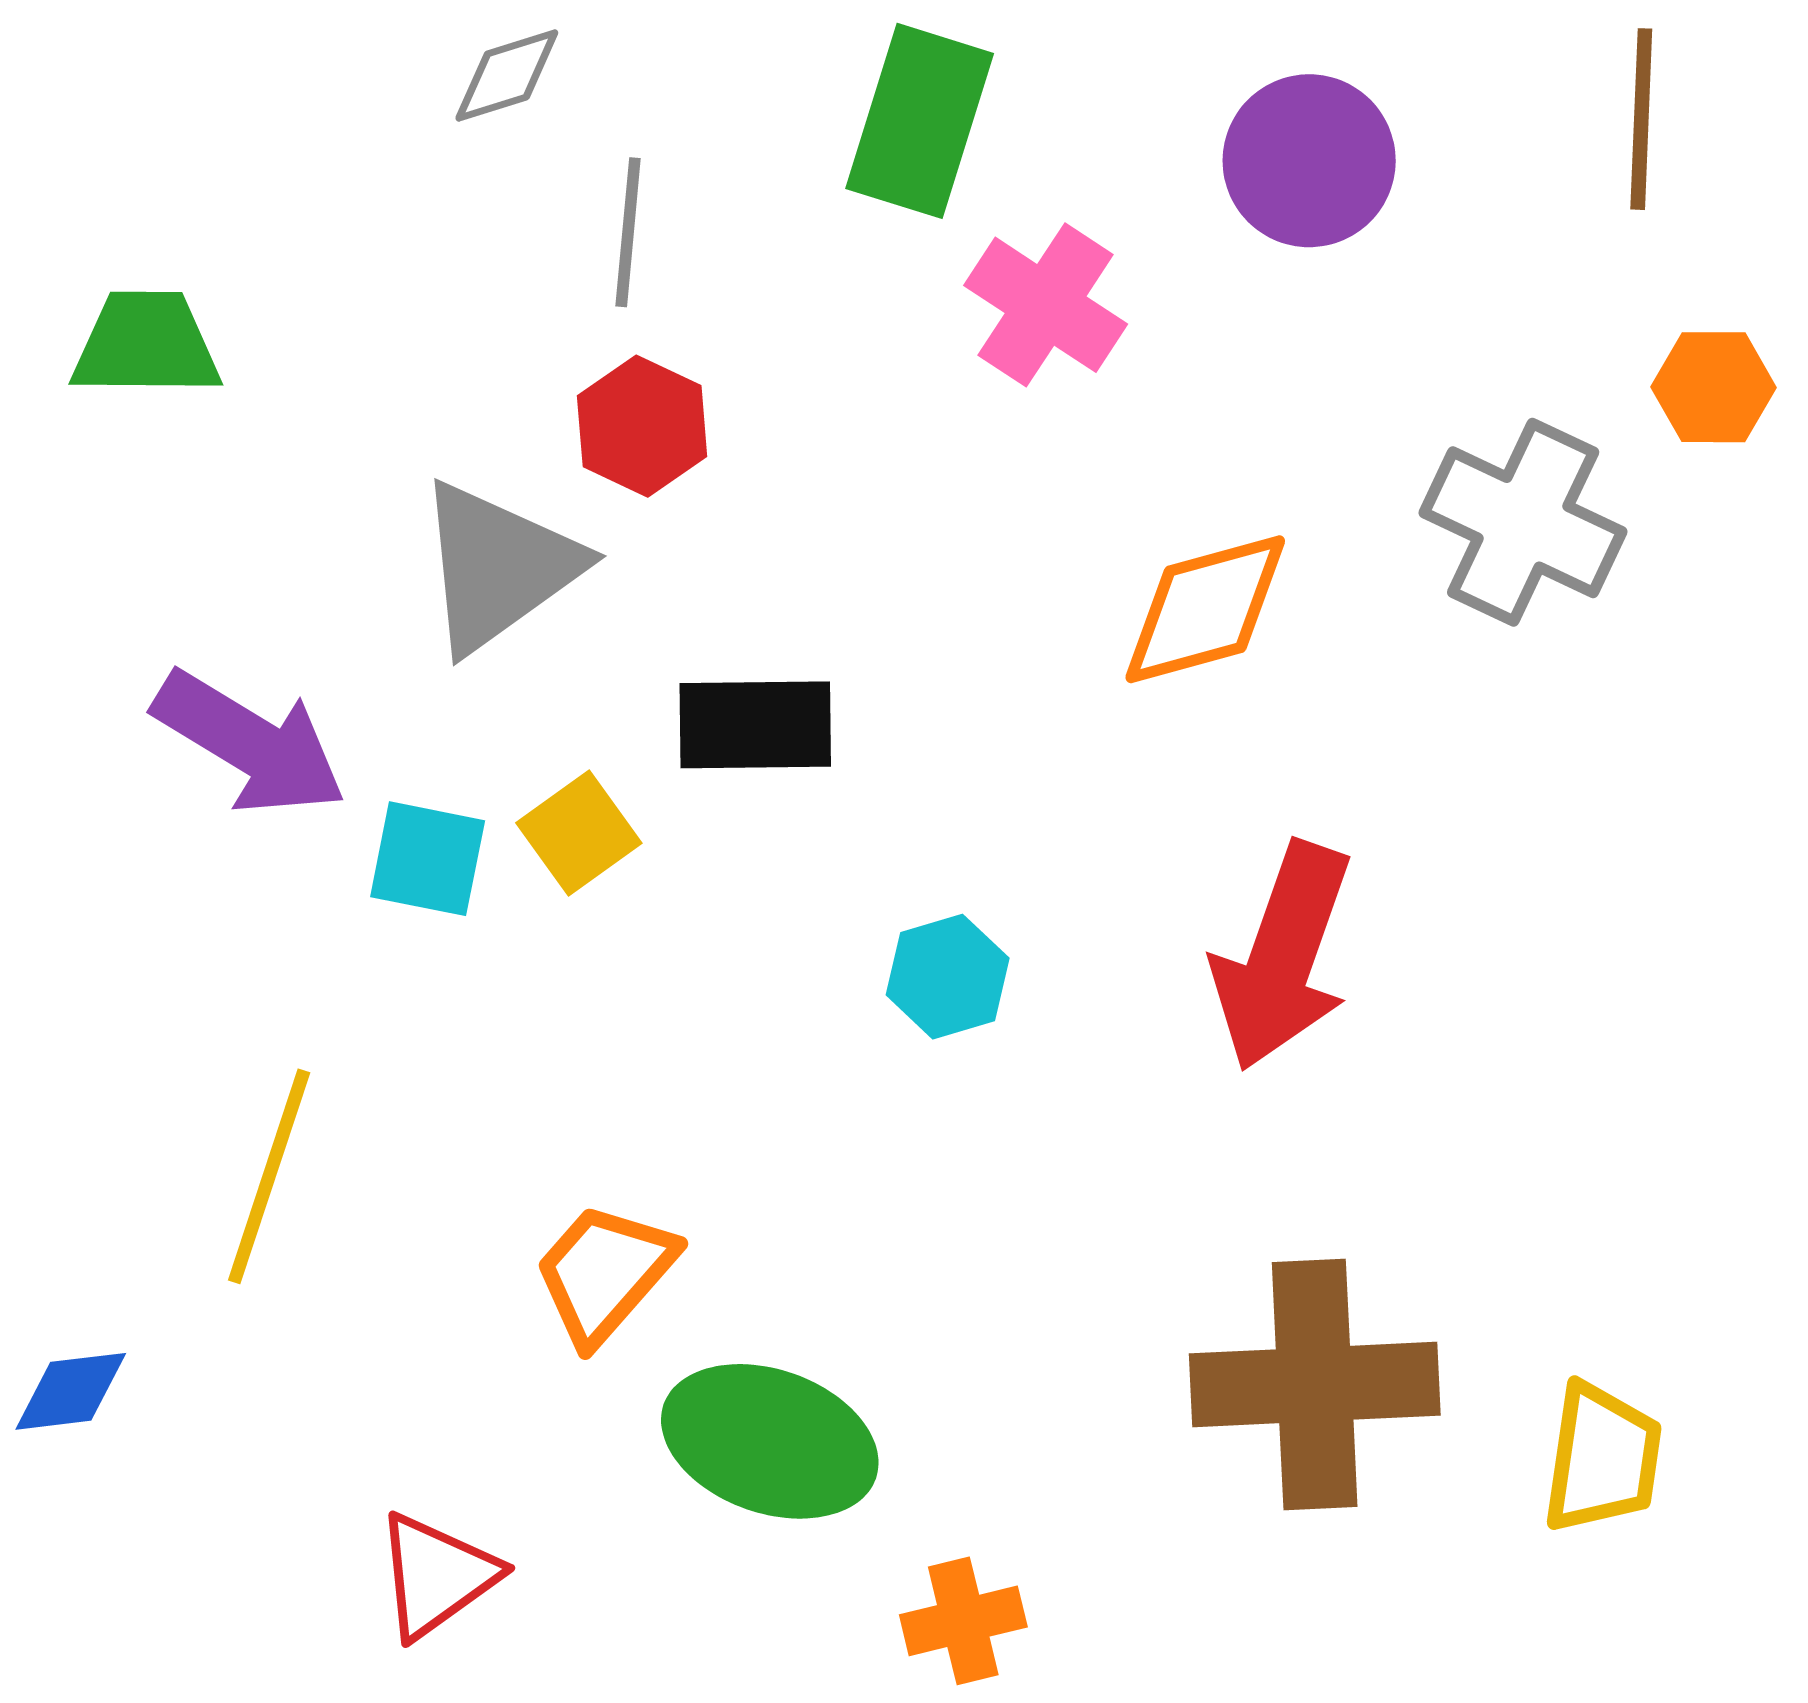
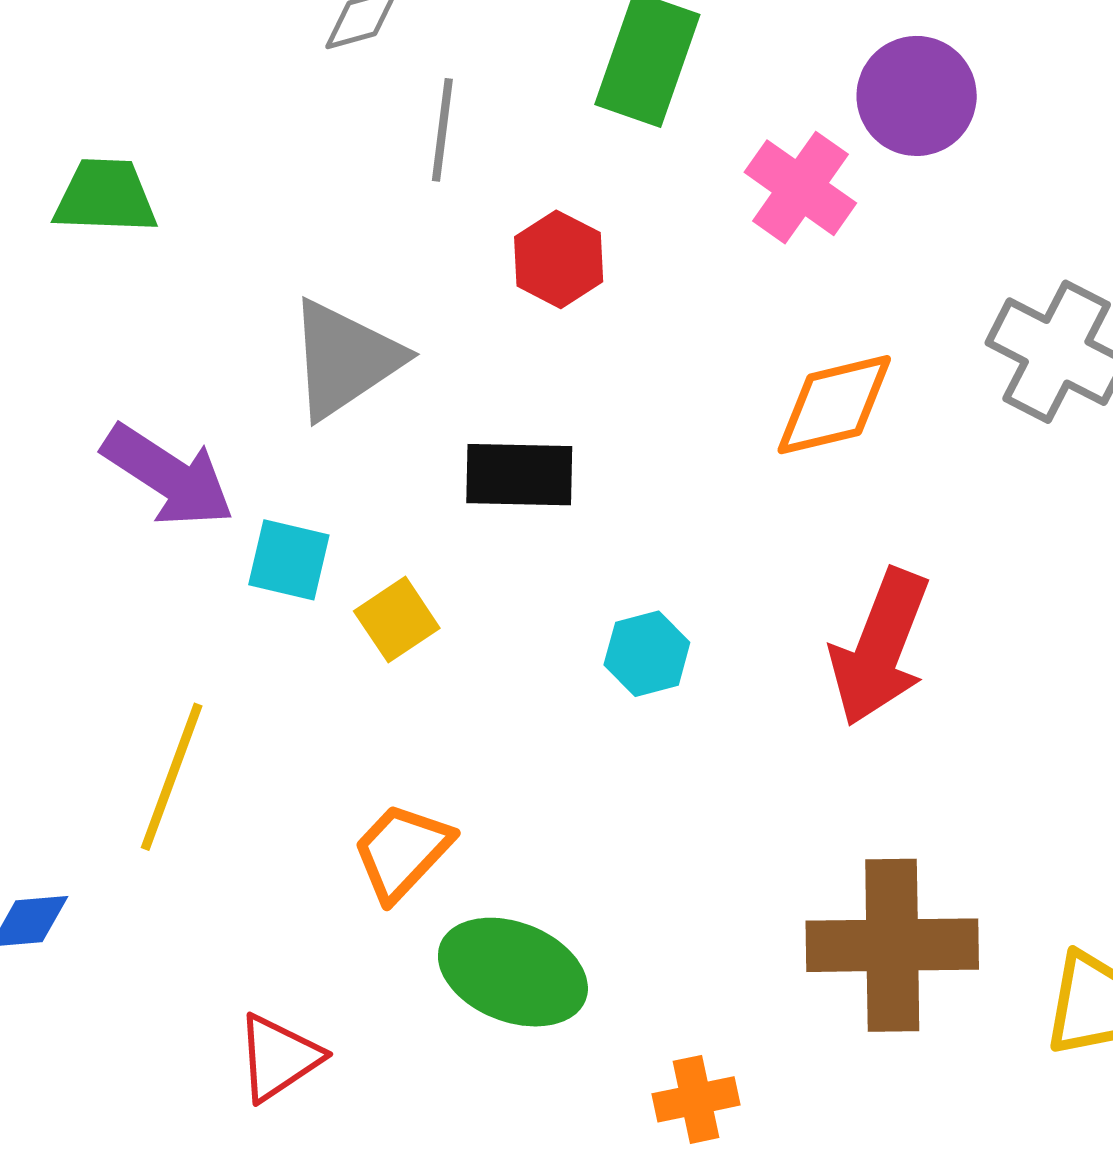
pink cross: (1046, 305) -> (800, 188), moved
red hexagon: (642, 426) -> (559, 259), moved
yellow square: (579, 833) -> (397, 620), moved
orange cross: (963, 1621) -> (696, 1099), moved

